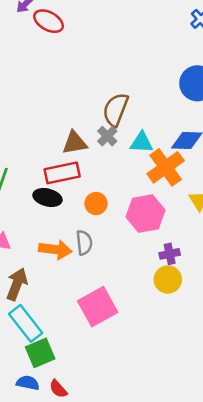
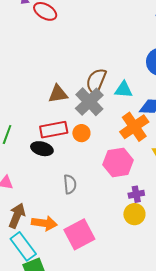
gray cross: (107, 136) -> (89, 102), size x1.8
cyan triangle: (142, 142) -> (124, 90), moved
brown triangle: (75, 143) -> (58, 94), moved
orange circle: (96, 204) -> (81, 133), moved
orange arrow: (55, 250) -> (44, 223), moved

